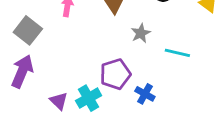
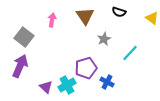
cyan line: (177, 53) -> (130, 53), turned -60

